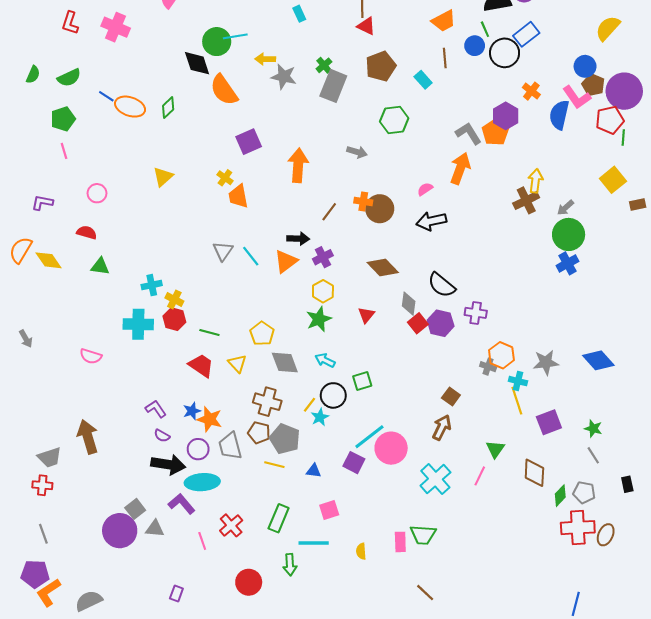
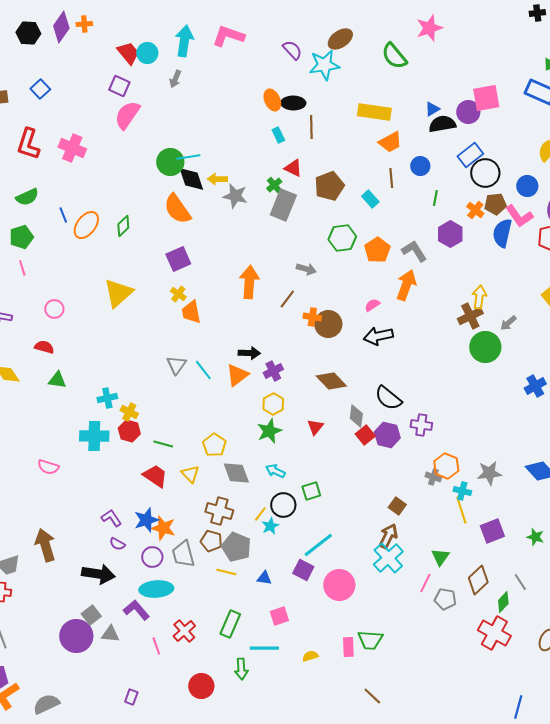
cyan rectangle: (299, 14) -> (278, 135), moved
red L-shape: (70, 23) -> (28, 144), size x1.4
red triangle: (366, 26) -> (293, 168), moved
green line: (485, 29) -> (435, 198), moved, turned 35
black circle: (505, 53) -> (485, 173), moved
black diamond: (197, 63) -> (191, 179), moved
brown pentagon: (593, 85) -> (495, 204), moved, turned -30
blue line: (106, 96) -> (63, 215), turned 35
orange ellipse: (130, 107) -> (86, 225), turned -72
orange pentagon: (495, 132) -> (377, 250), moved
purple square: (249, 142) -> (178, 259), moved
yellow triangle: (163, 177) -> (118, 293), size x1.5
brown line: (329, 212) -> (287, 299), moved
green circle: (569, 234) -> (485, 347), moved
blue cross: (567, 263) -> (535, 386), moved
blue star: (192, 411) -> (146, 520), size x1.4
pink circle: (391, 448) -> (339, 585), moved
gray line: (593, 455) -> (520, 582), moved
black arrow: (168, 465) -> (98, 574), moved
brown diamond: (534, 473) -> (478, 580), turned 44
cyan cross: (435, 479) -> (388, 558), moved
gray pentagon: (584, 492) -> (445, 599), moved
red cross: (578, 528) -> (494, 633), moved, turned 32
yellow semicircle: (361, 551) -> (310, 656), turned 77

